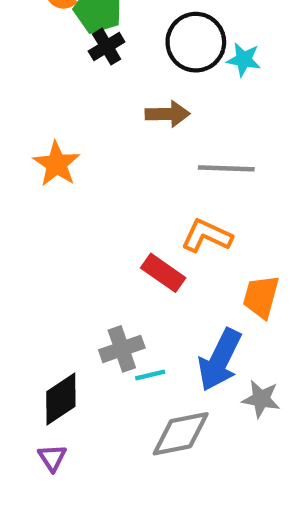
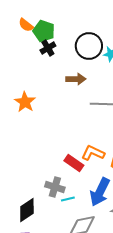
orange L-shape: (207, 236) -> (93, 153), moved
red rectangle: (163, 273) -> (74, 163), moved
gray cross: (122, 349) -> (55, 187), turned 36

